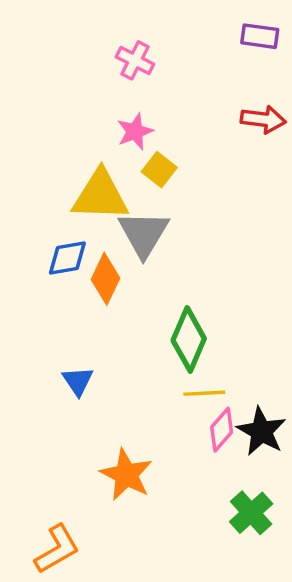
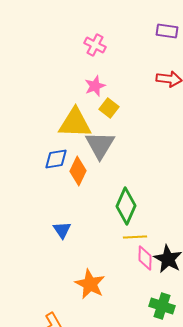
pink diamond: (222, 430) -> (145, 258), turned -40
green cross: (251, 513) -> (162, 306), turned -30

